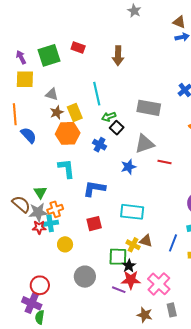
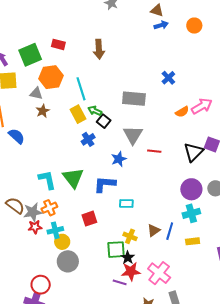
yellow rectangle: (75, 112) -> (78, 114), moved
green arrow: (109, 117) -> (95, 111), turned 48
orange hexagon: (68, 133) -> (51, 77), moved
gray triangle: (145, 144) -> (133, 135), turned -35
blue cross: (100, 145) -> (88, 139), turned 32
cyan L-shape: (66, 168) -> (47, 180), moved
blue L-shape: (94, 189) -> (105, 184), moved
green triangle: (40, 192) -> (73, 178), moved, size x1.6
cyan rectangle: (132, 212) -> (126, 204), size x0.6
cyan cross: (50, 223) -> (55, 230), moved
brown triangle: (146, 241) -> (154, 230), moved, turned -48
gray circle: (85, 277) -> (68, 261), moved

